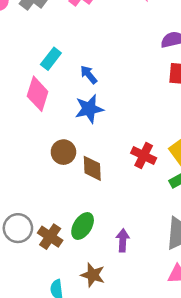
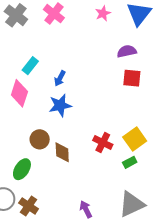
blue arrow: (89, 75) -> (60, 78), turned -112
green ellipse: (83, 226) -> (22, 169), moved
purple arrow: (123, 240) -> (86, 209), turned -30

